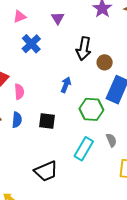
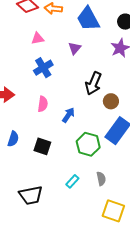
pink semicircle: (19, 92) -> (43, 104), moved
cyan rectangle: (84, 149) -> (72, 181), size x0.6

